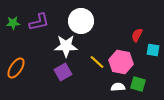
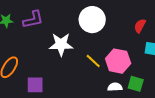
white circle: (81, 21) -> (92, 20), moved
red semicircle: (137, 35) -> (140, 26), moved
purple square: (63, 72) -> (35, 85), moved, turned 30

